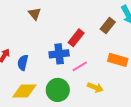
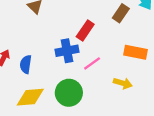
yellow arrow: (95, 87) -> (123, 83), moved

